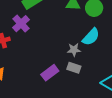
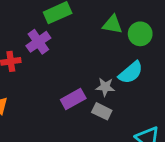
purple rectangle: (50, 73) -> (73, 99), moved

